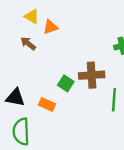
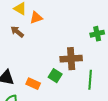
green square: (66, 83) -> (55, 76), moved

